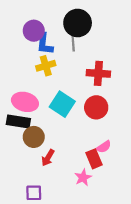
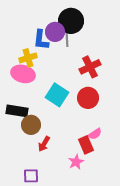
purple circle: (34, 31) -> (55, 32), moved
yellow cross: (46, 66) -> (28, 58), moved
red cross: (98, 73) -> (90, 67), turned -30
pink ellipse: (25, 102) -> (23, 74), moved

